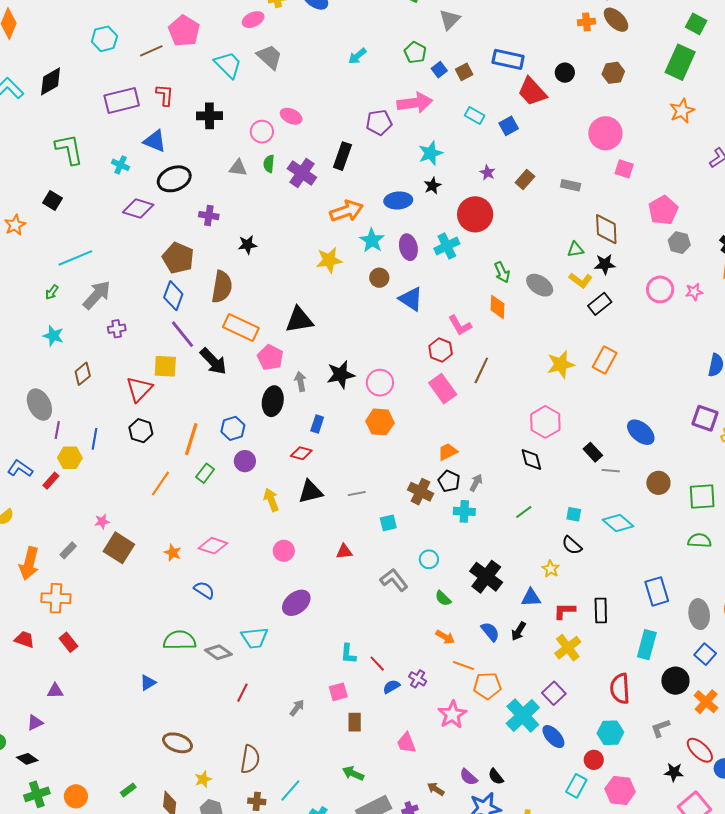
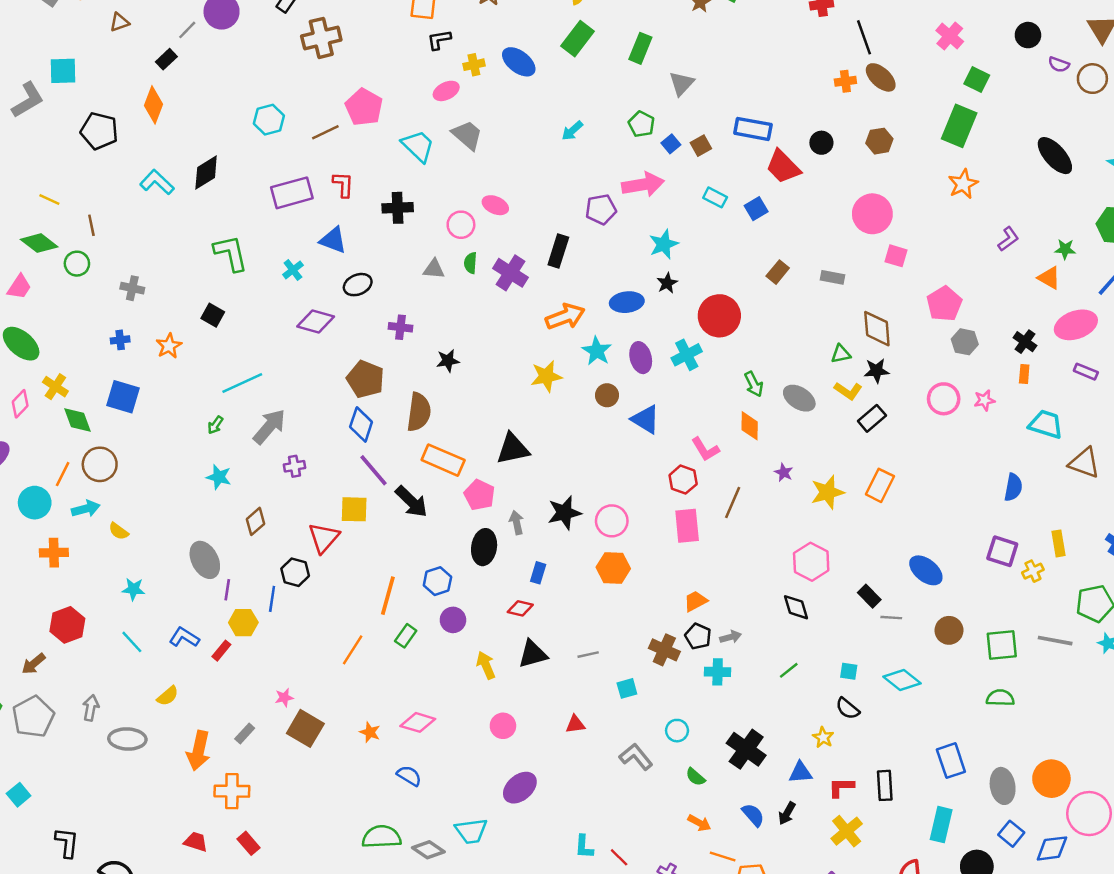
cyan cross: (121, 165) -> (293, 270), turned 30
purple star: (488, 173) -> (784, 472), moved
black ellipse: (174, 179) -> (358, 285), size x0.7
pink rectangle: (443, 389) -> (687, 526), turned 32
black hexagon: (141, 431) -> (295, 572), moved
gray arrow: (476, 483) -> (731, 637), turned 48

